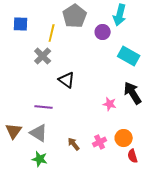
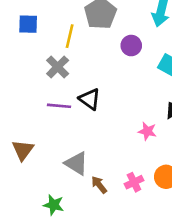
purple circle: (103, 32) -> (131, 46), moved
purple line: (44, 107) -> (59, 106), moved
brown triangle: (14, 131) -> (23, 150), moved
gray triangle: (39, 133) -> (76, 163), moved

